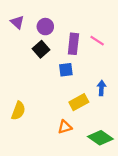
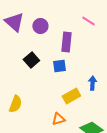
purple triangle: (17, 22) -> (14, 22), size x1.5
pink line: (97, 41) -> (88, 21), moved
black square: (41, 49) -> (31, 60), moved

